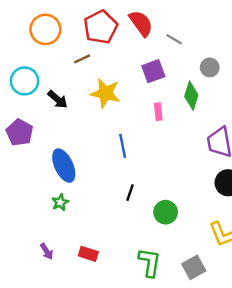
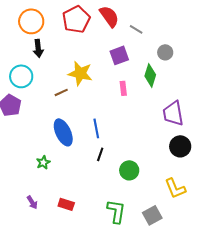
brown line: (82, 59) -> (61, 92), moved
cyan circle: (25, 81) -> (21, 76), moved
black arrow: (58, 99) -> (38, 48), moved, turned 42
blue line: (123, 146) -> (96, 128), moved
blue ellipse: (64, 166) -> (63, 132), moved

